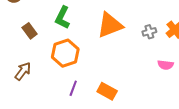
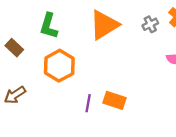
brown arrow: (23, 71) -> (15, 95), turned -150
purple line: (73, 88) -> (88, 103), moved

